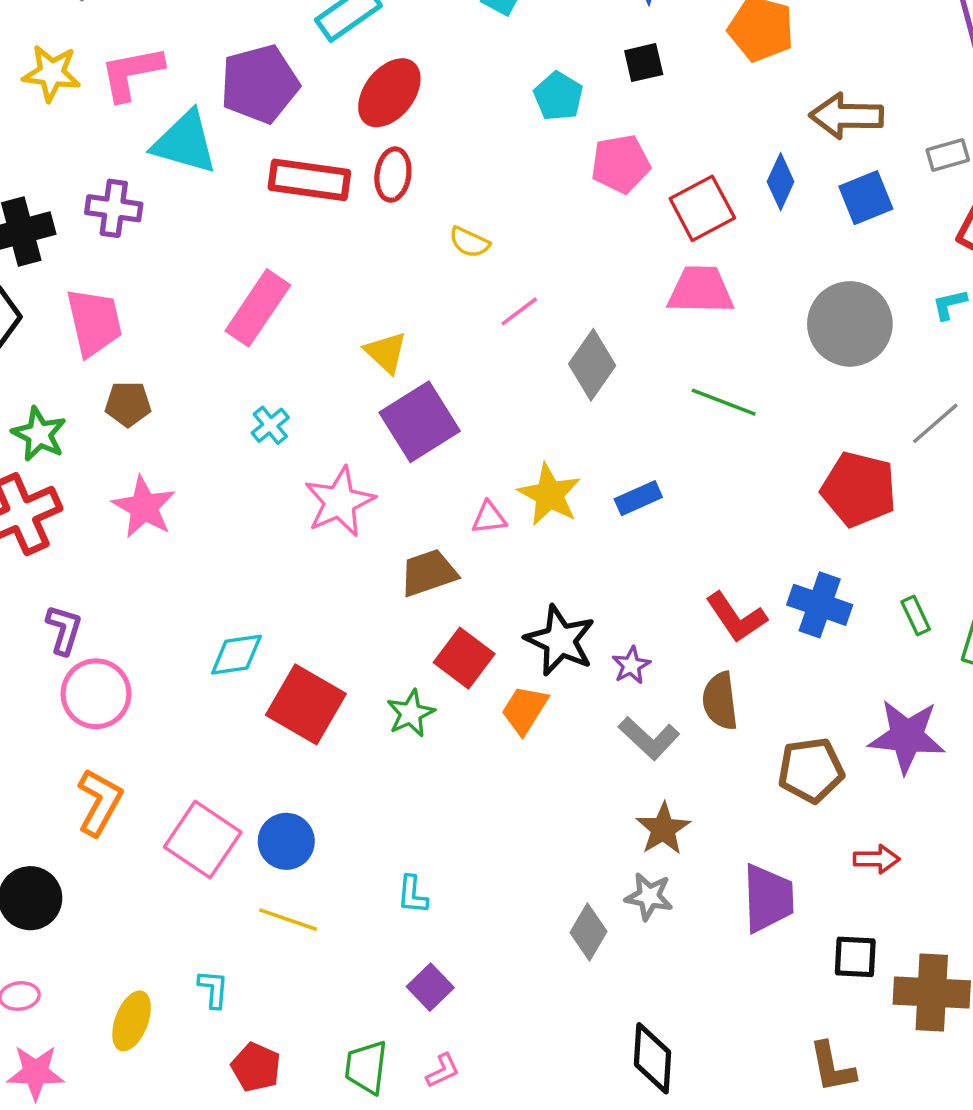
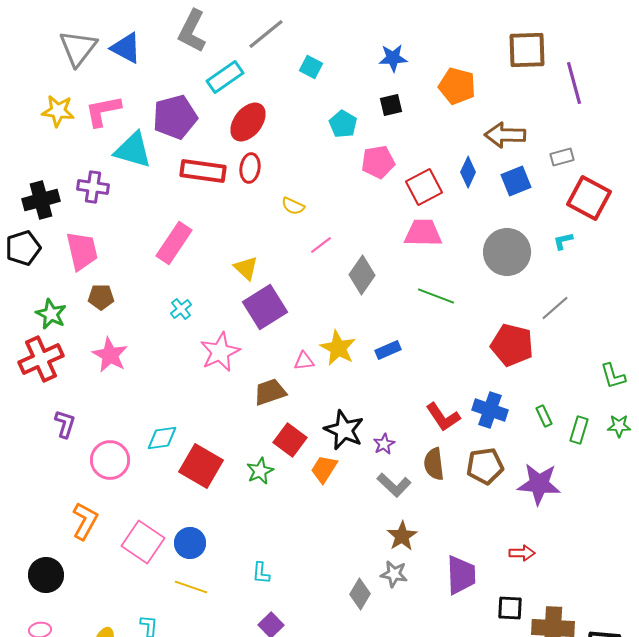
pink circle: (96, 694) -> (110, 460), moved
brown pentagon: (811, 770) -> (485, 466), moved

